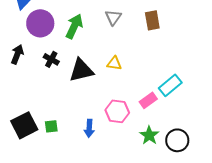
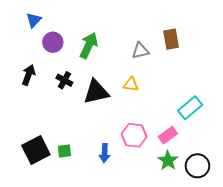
gray triangle: (113, 17) -> (140, 51), moved, turned 42
purple circle: (40, 23) -> (53, 42), size x0.7
pink rectangle: (148, 100) -> (168, 135), moved

